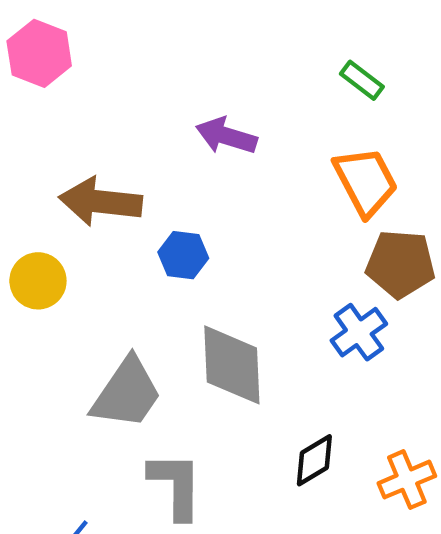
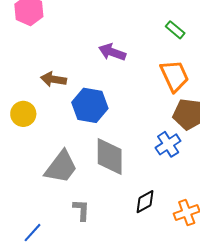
brown arrow: (101, 202) -> (54, 79), size x0.7
blue hexagon: (183, 255) -> (90, 105), size x1.6
gray L-shape: (176, 485) -> (81, 210), size x0.7

